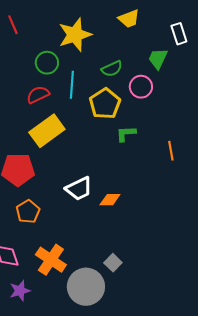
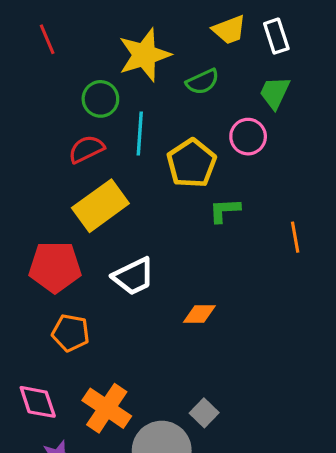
white rectangle: (179, 34) -> (276, 36), moved
green semicircle: (112, 69) -> (203, 82), moved
white trapezoid: (79, 189) -> (133, 276), moved
orange pentagon: (28, 212) -> (71, 333), turned -30

